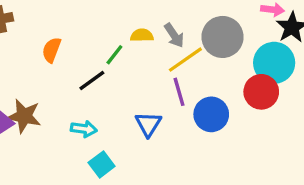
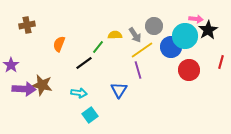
gray circle: (223, 37) -> (154, 26), moved, size x0.7
cyan circle: (274, 63) -> (185, 36), moved
blue circle: (211, 114) -> (171, 47), moved

